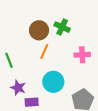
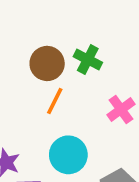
pink cross: (82, 55) -> (121, 110), turned -35

